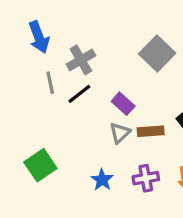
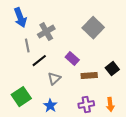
black line: (79, 94) -> (39, 61), moved
gray triangle: (120, 133) -> (54, 79), moved
blue star: (102, 180) -> (50, 106), moved

